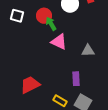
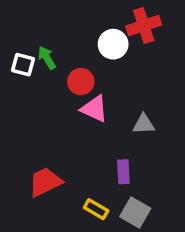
red circle: (44, 16) -> (81, 82), moved
green arrow: (51, 24) -> (47, 58), moved

